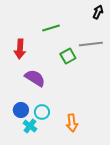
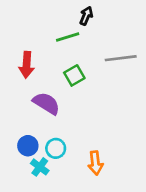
black arrow: (98, 12) -> (86, 16), moved
green square: (68, 56) -> (74, 75), moved

